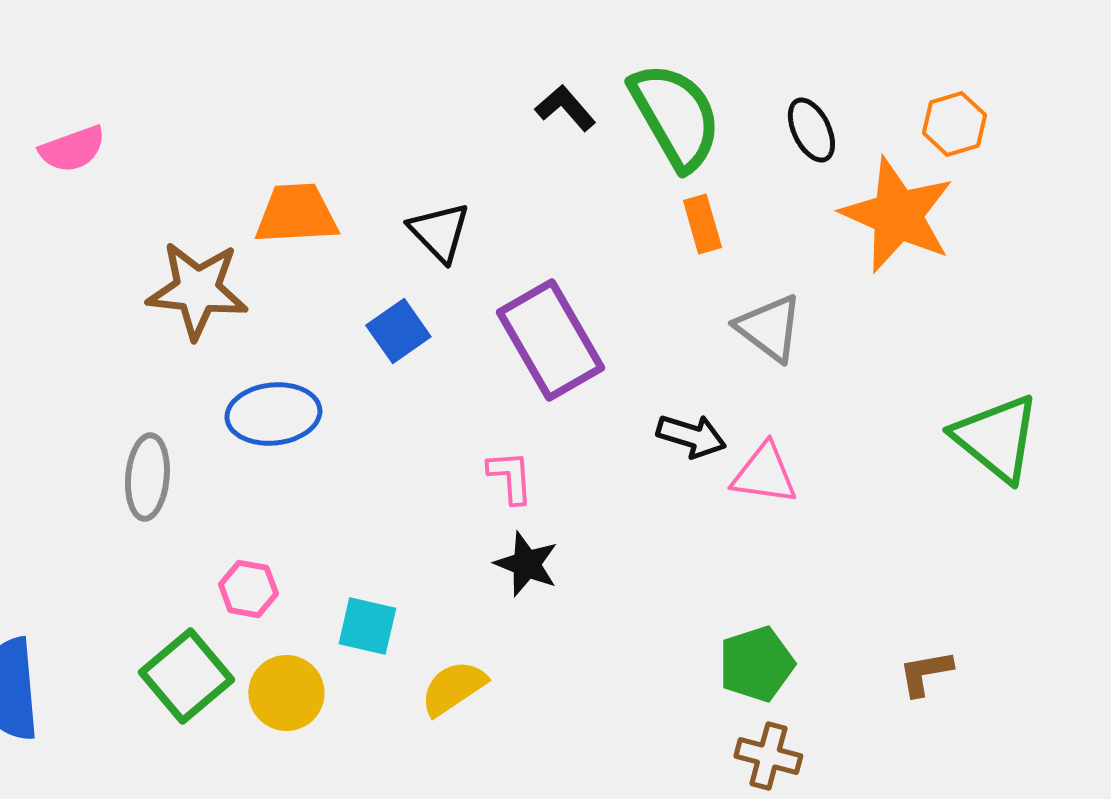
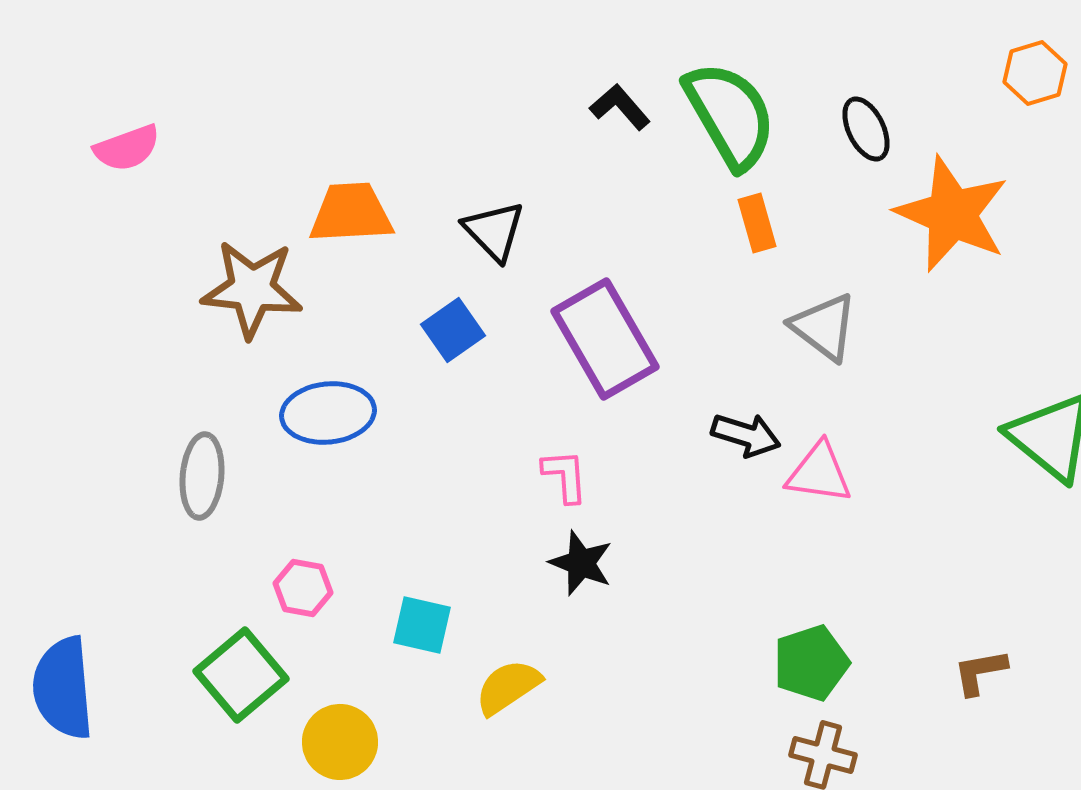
orange hexagon: (954, 124) -> (1035, 73), moved
yellow circle: (286, 693) -> (340, 742), moved

